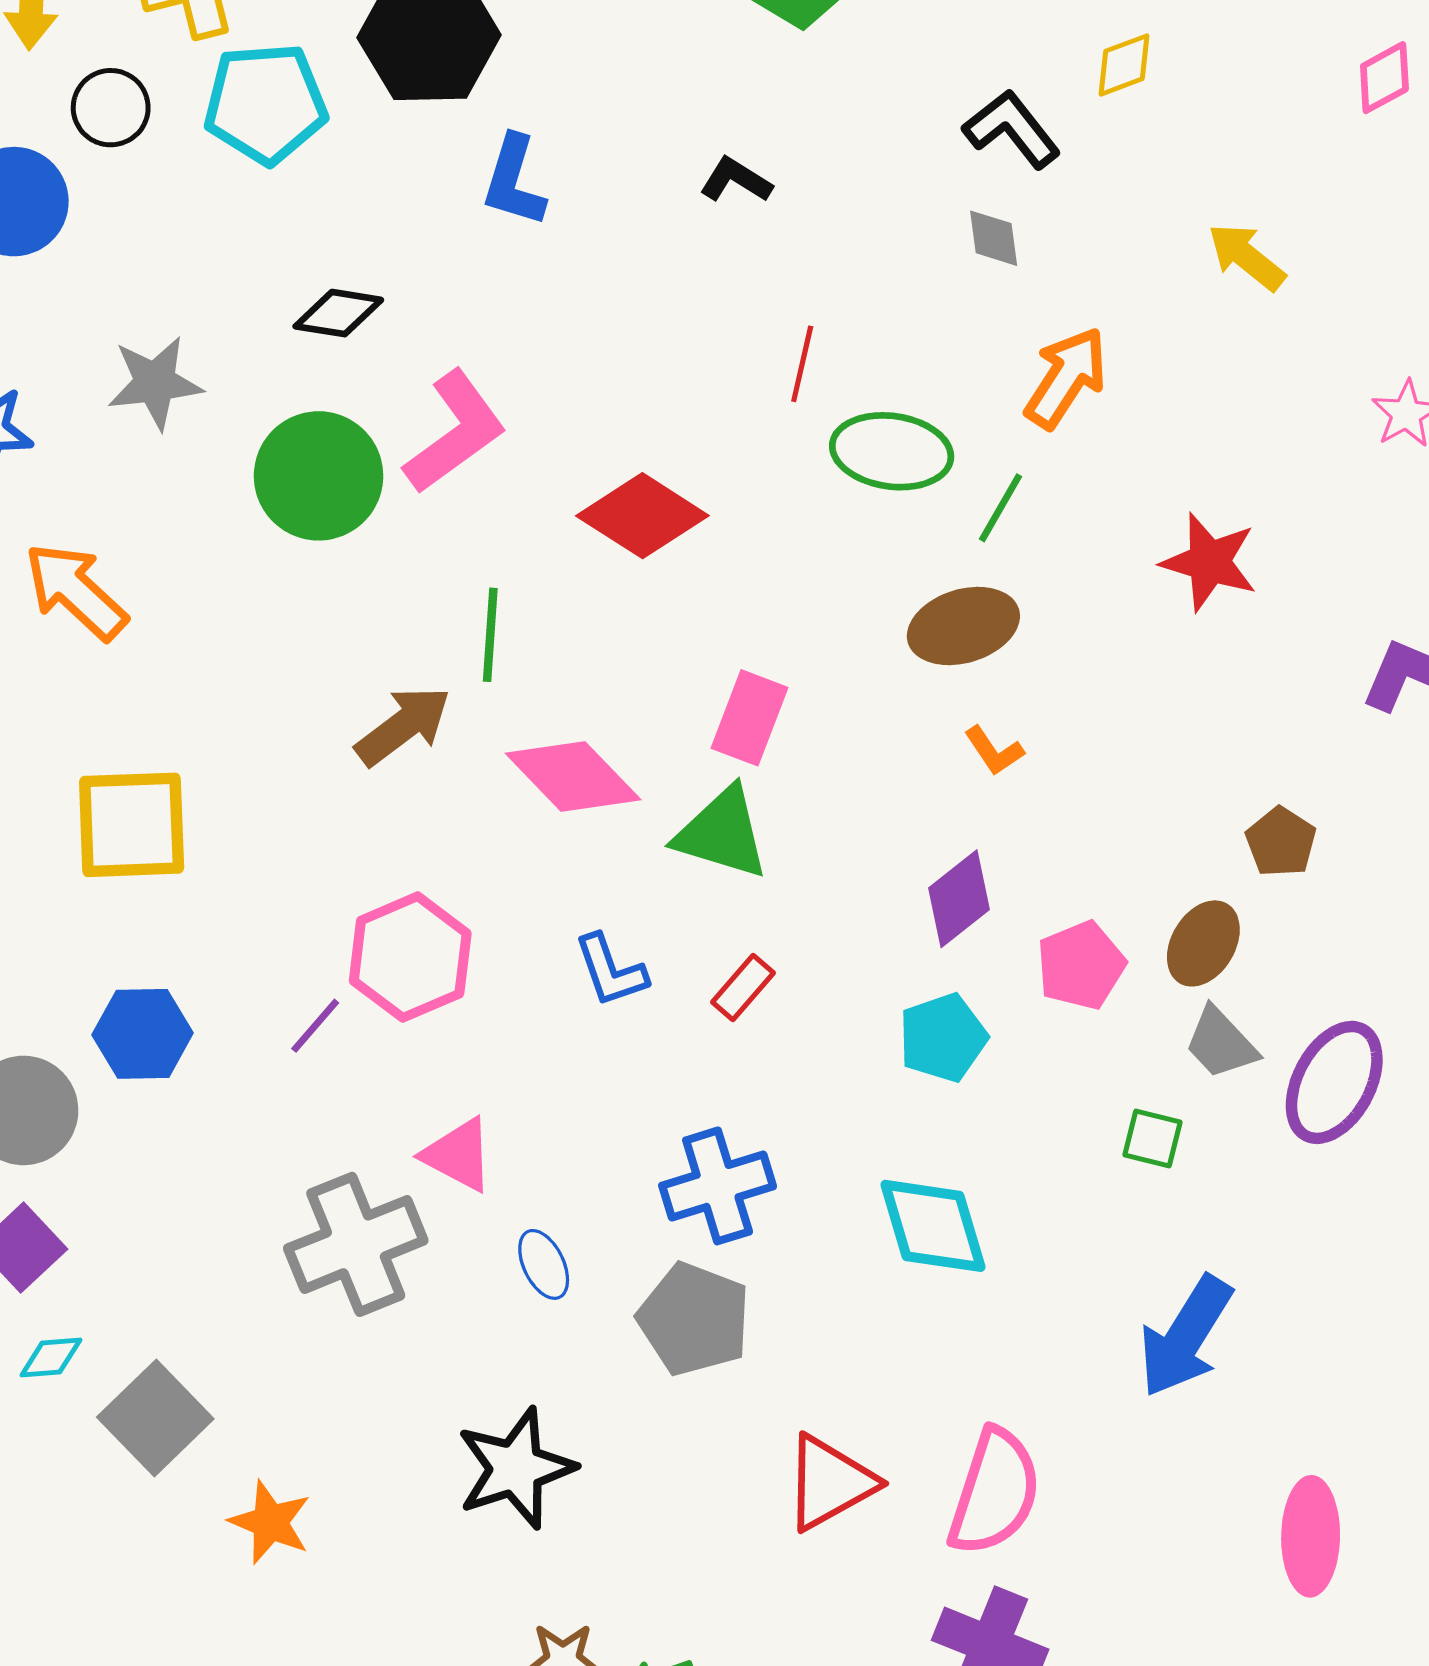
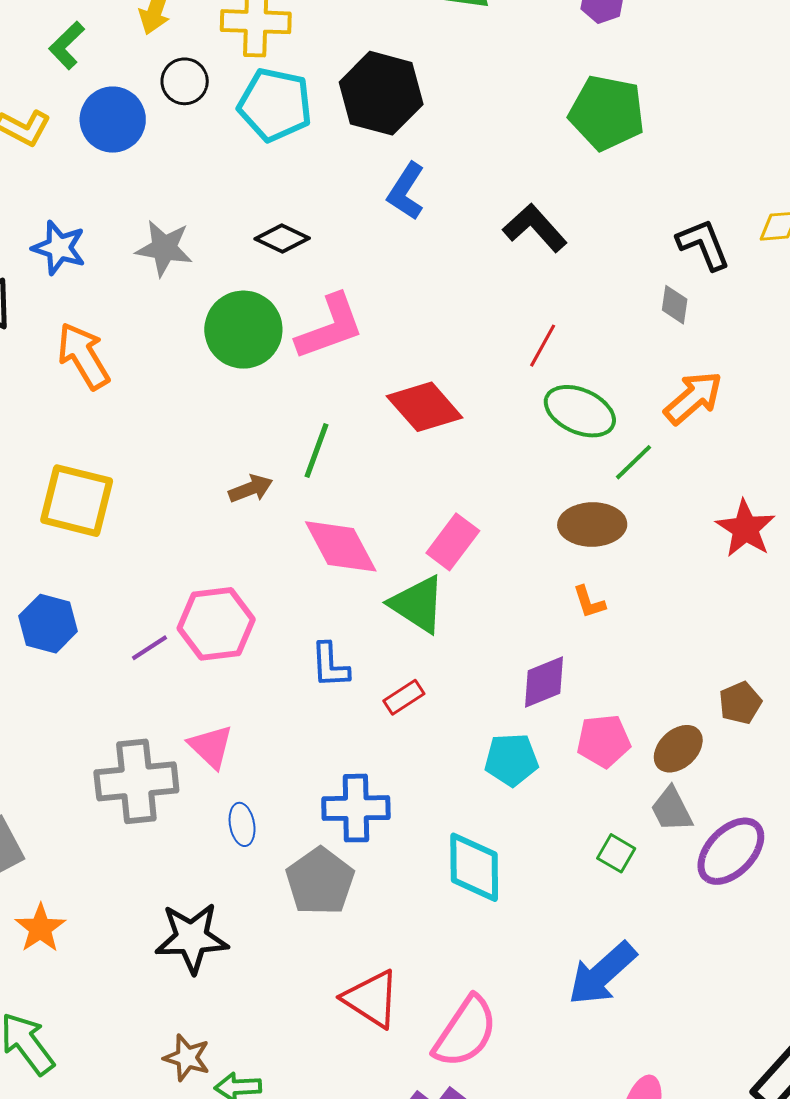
black L-shape: (736, 180) -> (535, 228), size x1.5
brown arrow: (403, 726) -> (251, 489), size x0.7
red triangle: (830, 1483) -> (371, 999), turned 46

